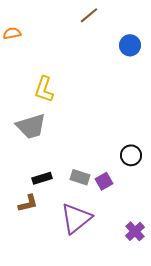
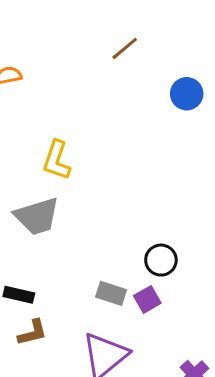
black circle: (131, 155) -> (161, 260), moved
black rectangle: (42, 178) -> (19, 295), moved, turned 30

